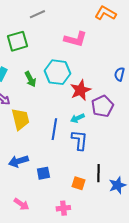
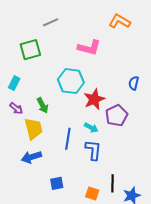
green arrow: (30, 79) -> (43, 105), moved
cyan arrow: (77, 118) -> (91, 128), turned -128
blue arrow: (18, 161) -> (31, 157), moved

